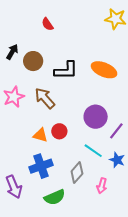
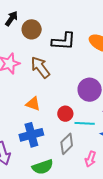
red circle: (59, 131) -> (65, 114), moved
cyan line: (93, 151) -> (85, 123), turned -36

